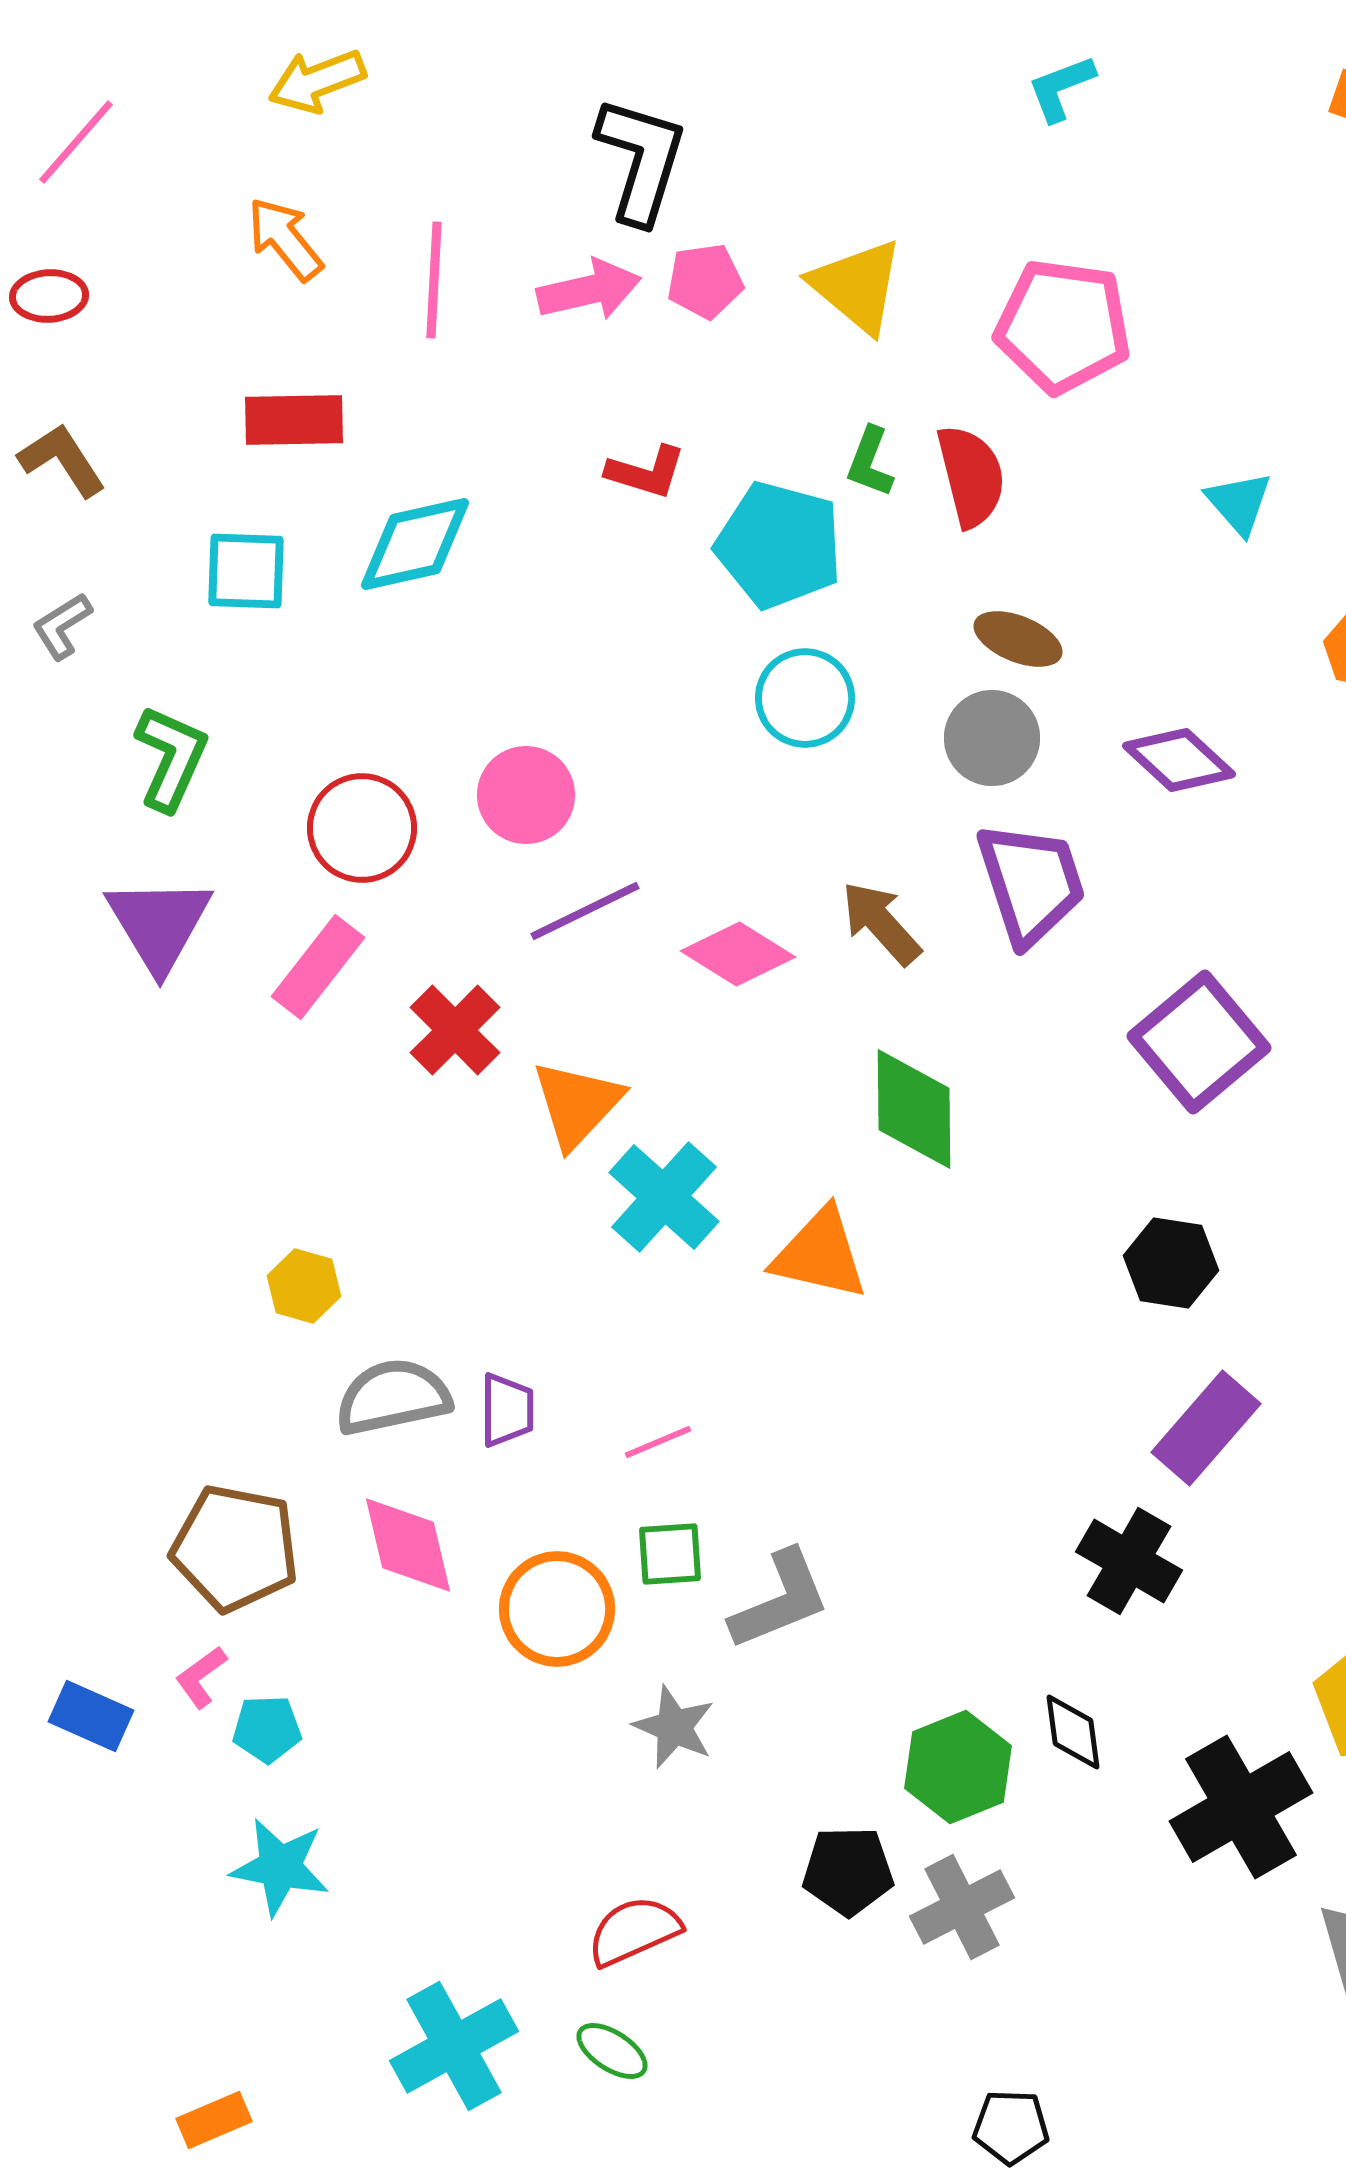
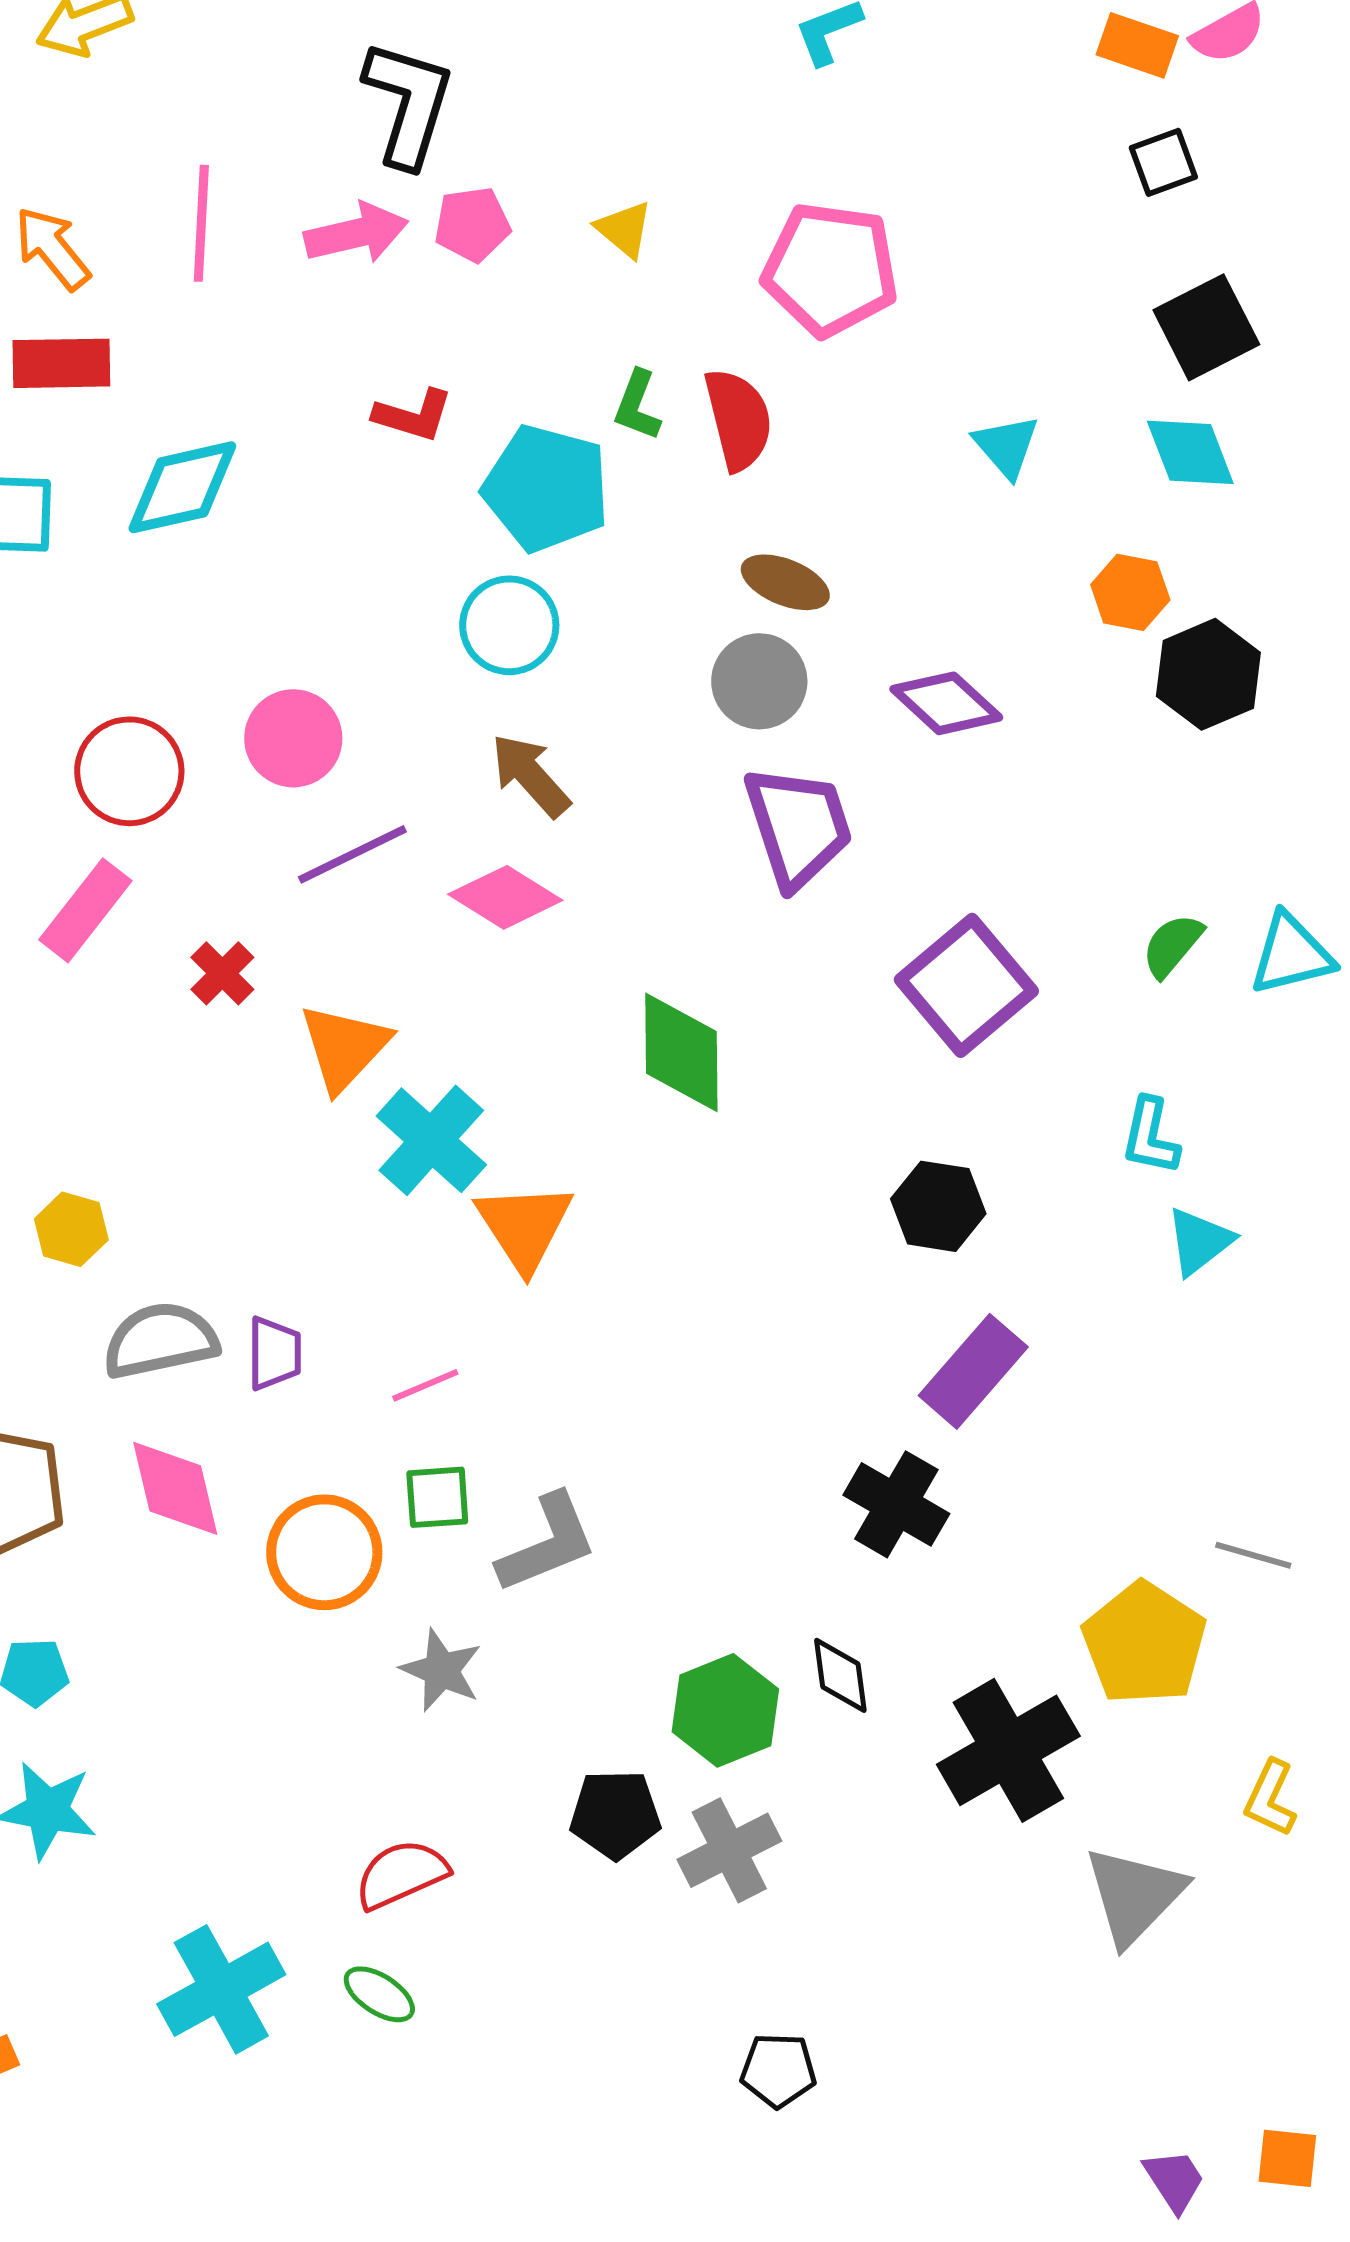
orange arrow: (285, 239) -> (52, 248), moved
yellow triangle: (857, 286) -> (624, 229), size x0.6
cyan circle: (805, 698) -> (509, 625), moved
brown arrow: (881, 923) -> (530, 775), moved
red cross: (455, 1030) -> (222, 973), size x0.7
orange triangle: (820, 1254) -> (524, 1226), moved, turned 44

